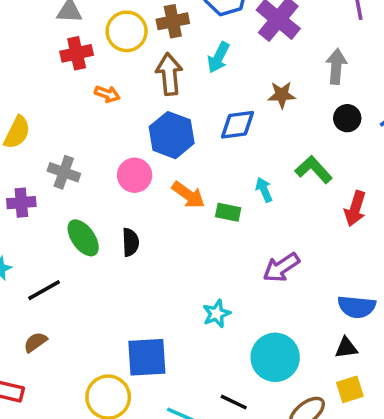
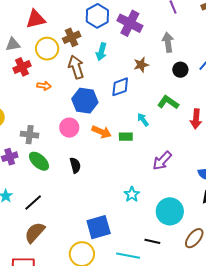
green ellipse: (83, 238) -> (39, 161), moved
brown semicircle: (35, 342) -> (35, 233), size x1.6

